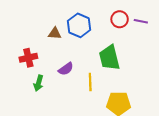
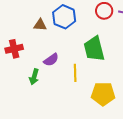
green arrow: (39, 83) -> (34, 77), moved

